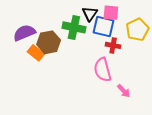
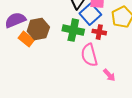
blue square: (104, 26) -> (90, 14), turned 35
green cross: (74, 27) -> (73, 30), moved

